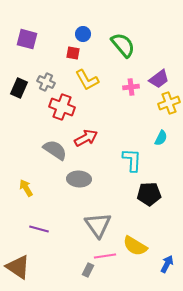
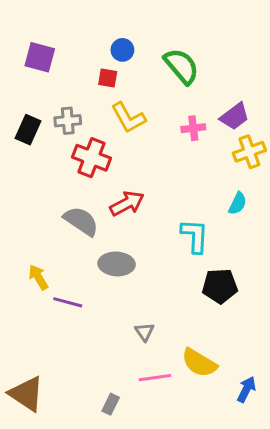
gray cross: (46, 82) -> (68, 121), turned -30
gray triangle: (98, 225) -> (145, 332), size x0.5
purple line: (39, 229) -> (68, 302), moved
gray rectangle: (88, 270) -> (111, 404), moved

